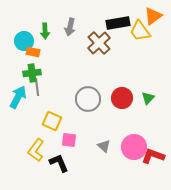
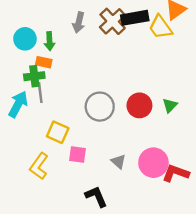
green arrow: (45, 31) -> (50, 41), moved
brown cross: (99, 43) -> (113, 21), moved
orange rectangle: (33, 52) -> (44, 62), moved
black L-shape: (59, 163) -> (96, 197), moved

